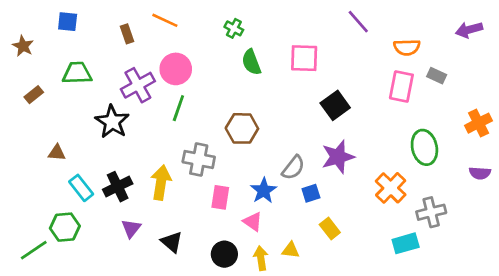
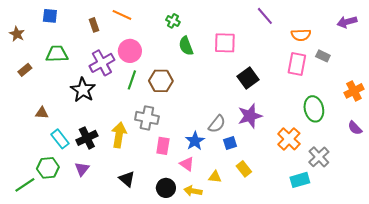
brown hexagon: (242, 128) -> (161, 81), moved
purple semicircle: (480, 173) -> (355, 128), turned 42
gray cross: (431, 212) -> (319, 157), turned -30
purple triangle: (131, 228) -> (82, 169), moved
yellow triangle: (291, 250) -> (215, 177), moved
yellow arrow: (261, 258) -> (193, 191), turned -72

